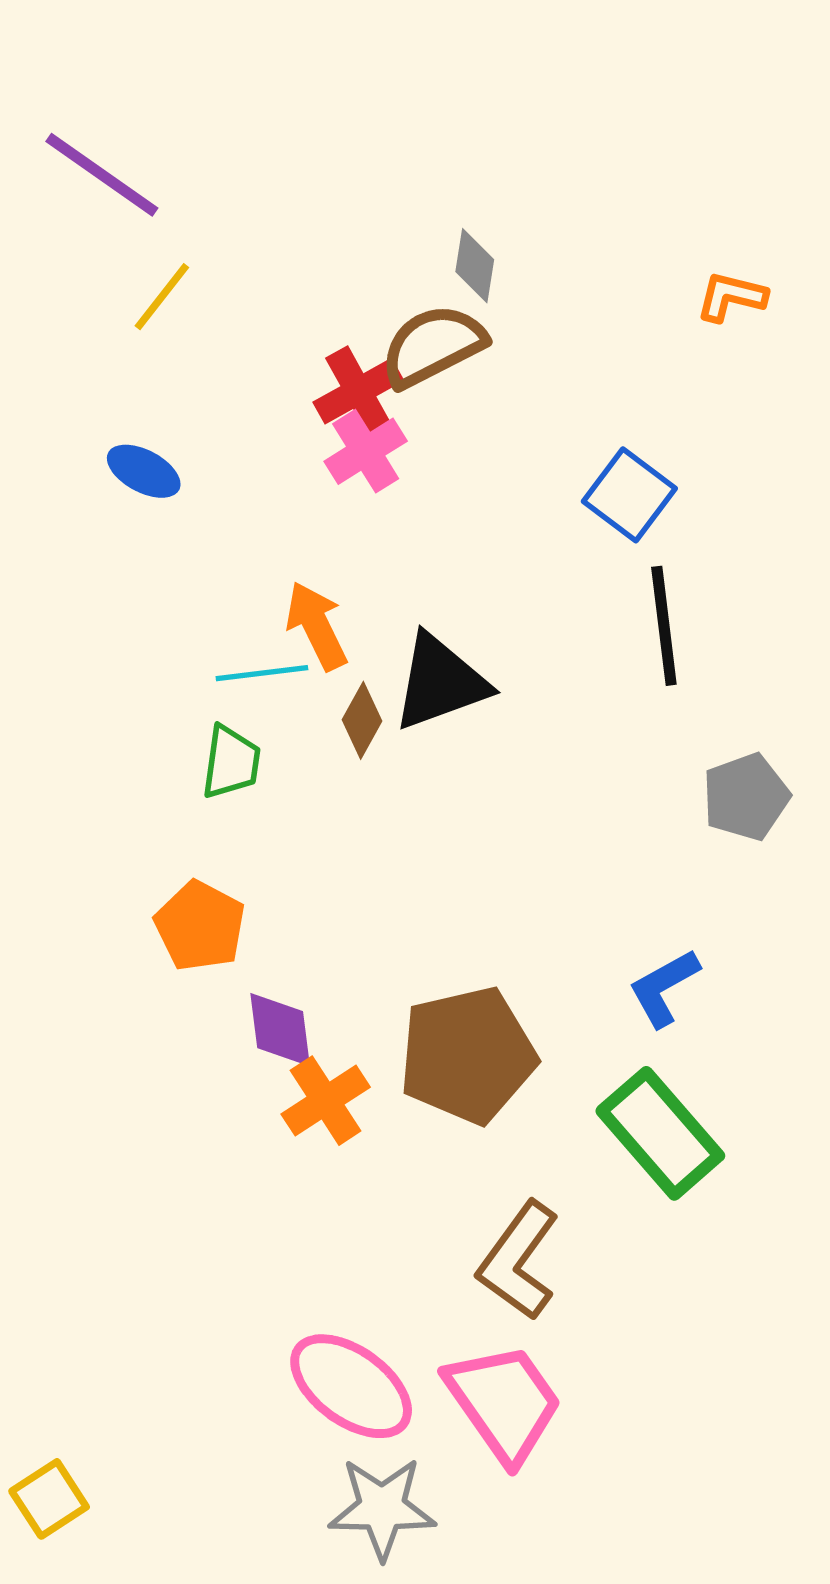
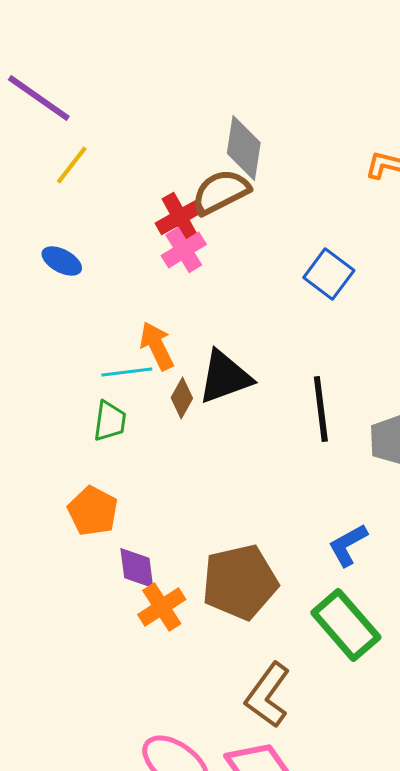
gray diamond: (475, 266) -> (244, 148), size x1.6
black line: (664, 626) -> (321, 409), moved

